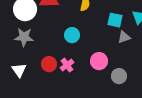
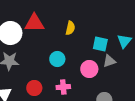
pink circle: (99, 61) -> (89, 69), moved
pink cross: (67, 65) -> (63, 87), moved, turned 32

